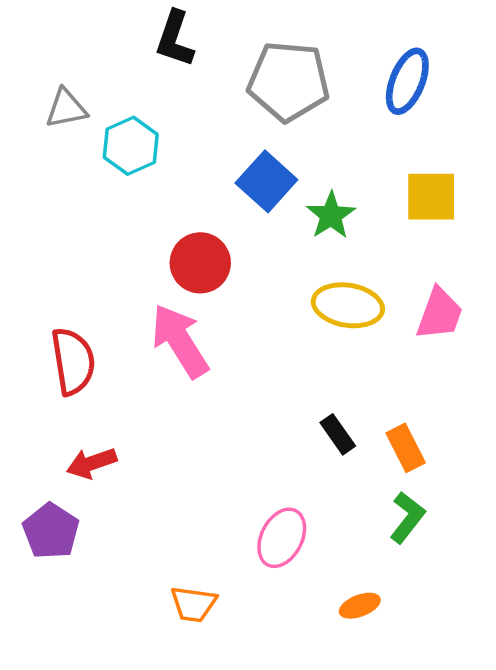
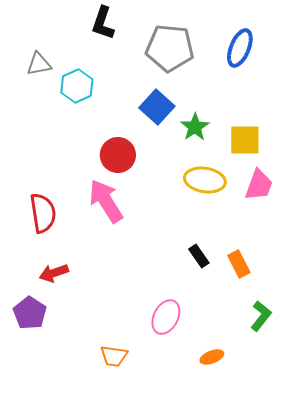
yellow square: (431, 197) -> (245, 140), moved
green L-shape: (407, 517) -> (261, 316), moved

